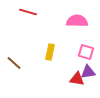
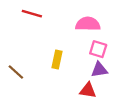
pink square: (86, 52) -> (98, 49), moved
purple triangle: (88, 72) -> (99, 70), moved

